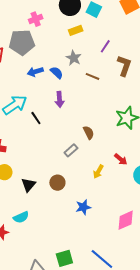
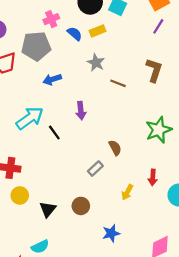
purple line: (105, 46) -> (158, 26), moved
blue semicircle: (57, 73) -> (75, 34), moved
red arrow: (121, 159) -> (153, 177), turned 56

